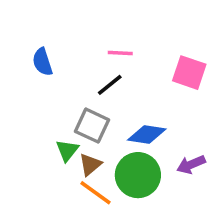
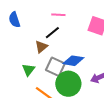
gray square: (92, 126) -> (55, 67), moved
brown triangle: (90, 164) -> (41, 47), moved

